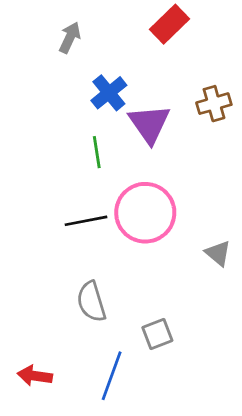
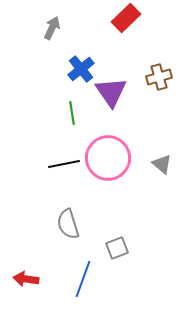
gray triangle: (218, 253) -> (162, 164), moved

